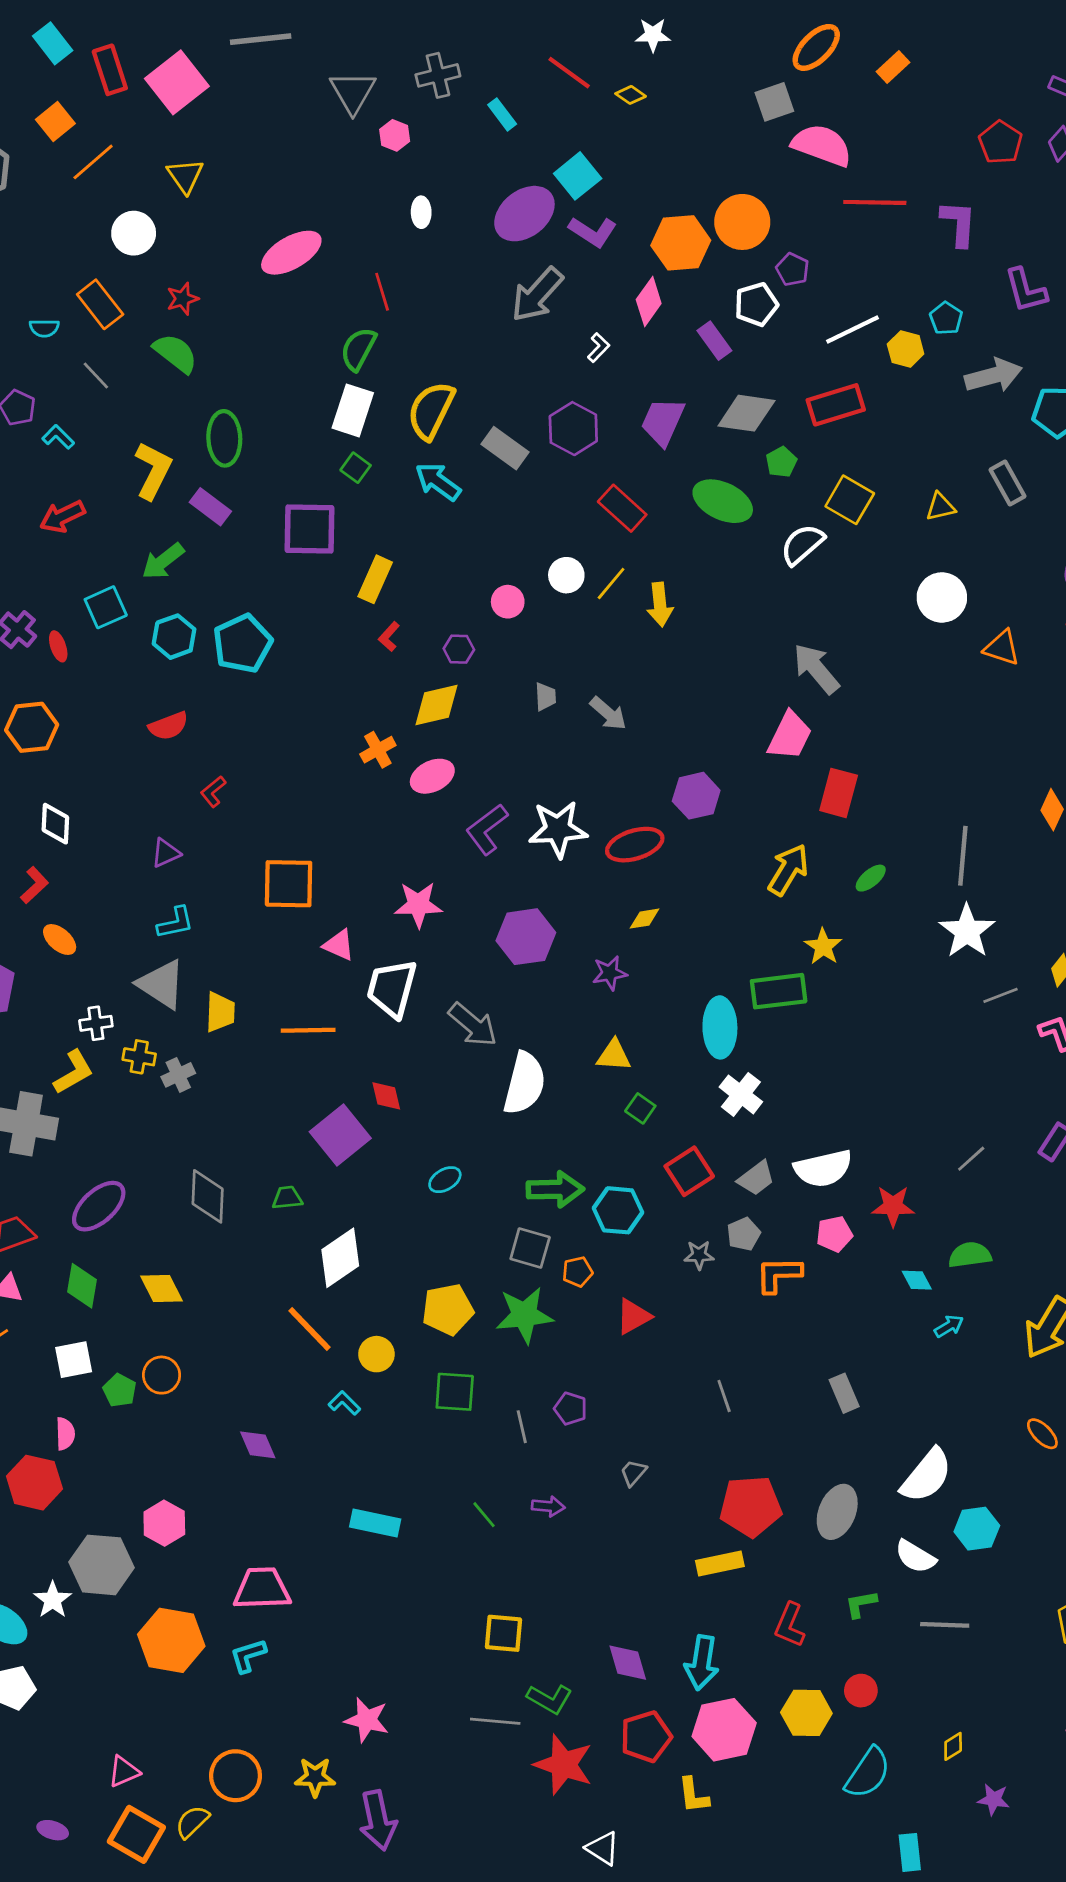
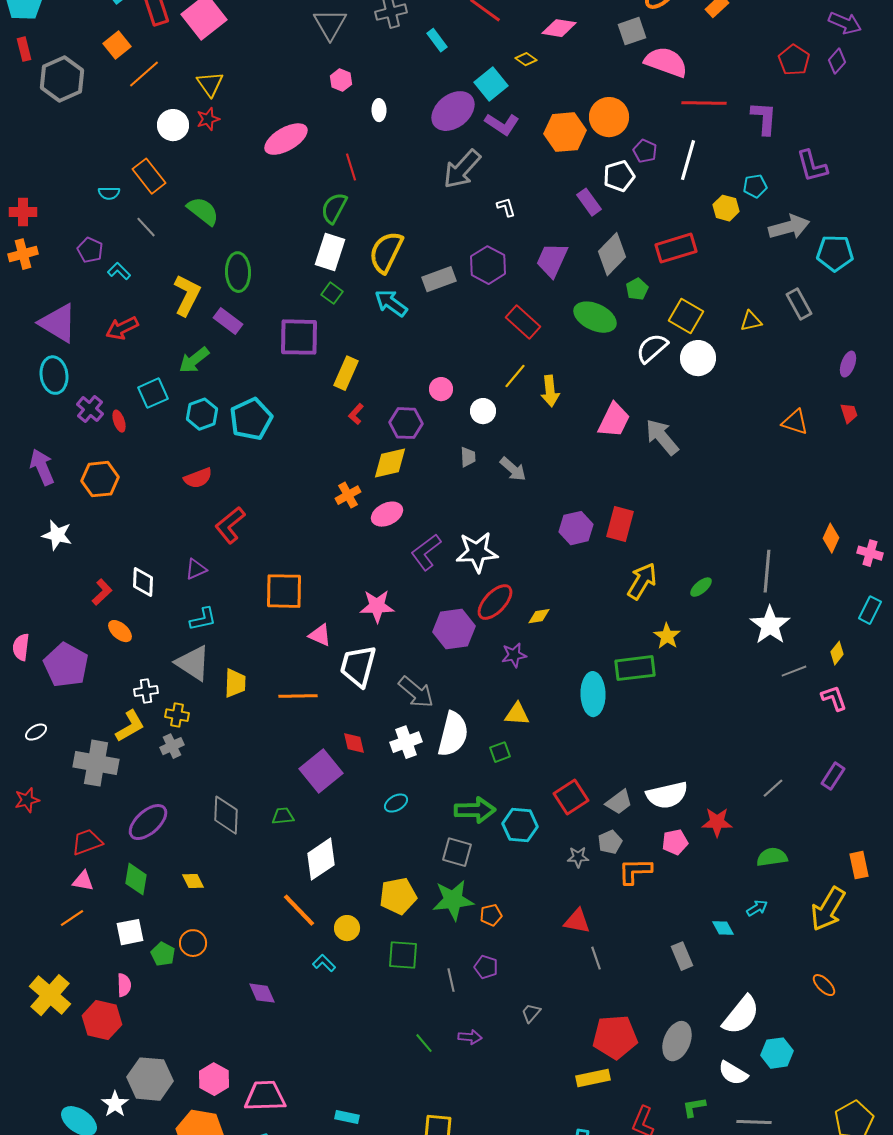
yellow diamond: (631, 95) -> (526, 59), moved
pink hexagon: (395, 135) -> (341, 80), moved
red star: (182, 299) -> (208, 119), moved
pink diamond: (649, 302) -> (559, 28), moved, turned 64
cyan pentagon: (946, 318) -> (755, 186), turned 30
white line: (853, 329) -> (688, 160), moved, turned -48
white L-shape: (598, 348) -> (506, 207), turned -60
gray diamond: (746, 413) -> (612, 254), turned -54
gray rectangle: (505, 448) -> (439, 279), turned -56
white circle: (566, 575) -> (483, 411), moved
white circle: (942, 597) -> (698, 358), moved
purple hexagon: (459, 649) -> (406, 423), size x1.5
pink trapezoid: (790, 736) -> (614, 420), moved
red L-shape: (213, 792) -> (230, 525), size x1.6
red rectangle: (839, 793) -> (620, 524), moved
white diamond: (55, 824) -> (143, 582), moved
red ellipse: (635, 845) -> (495, 602), moved, turned -30
gray cross: (178, 1075) -> (172, 746), moved
white cross: (741, 1094) -> (406, 742), moved, turned 32
green square: (640, 1108) -> (500, 752), moved, turned 35
orange pentagon: (578, 1272) -> (491, 915), moved
cyan diamond: (917, 1280) -> (723, 928), moved
yellow diamond: (162, 1289) -> (193, 881), size x0.7
red triangle: (633, 1316) -> (577, 921), moved, turned 40
pink hexagon: (164, 1523) -> (214, 1079), moved
cyan rectangle: (375, 1523) -> (347, 1117), moved, size x0.7

